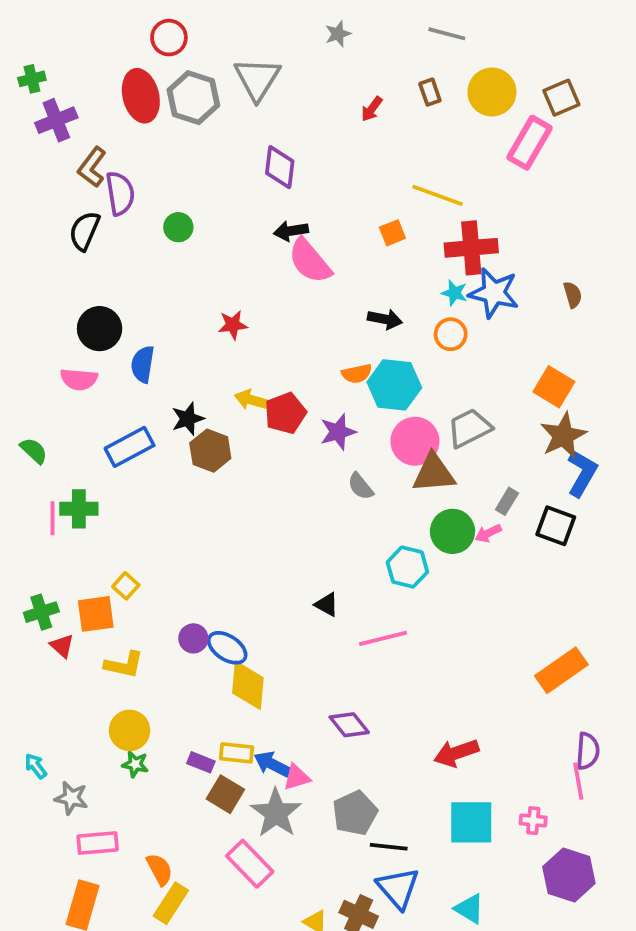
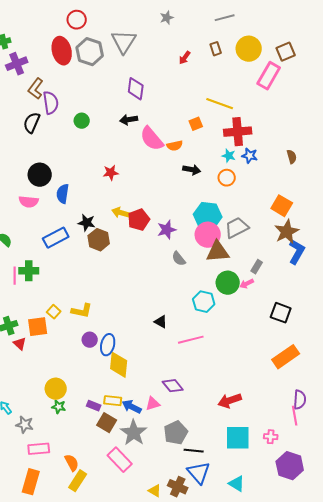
gray line: (447, 34) -> (225, 18), turned -30
black arrow: (291, 231) -> (129, 120), moved
blue star: (494, 293) -> (250, 156), size x0.6
orange semicircle: (357, 374) -> (175, 146), moved
cyan hexagon: (394, 385) -> (208, 216), moved
black star: (188, 419) -> (87, 223), turned 30
black square: (556, 526) -> (281, 313), moved
blue ellipse: (227, 648) -> (108, 345), turned 70
yellow L-shape: (124, 665) -> (82, 311), moved
pink triangle: (297, 777) -> (153, 404), moved

